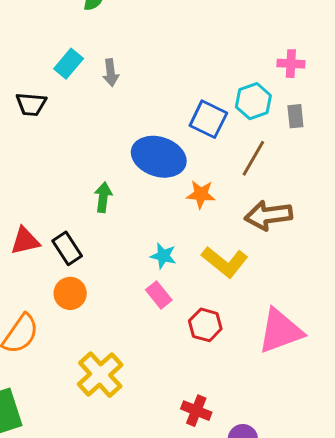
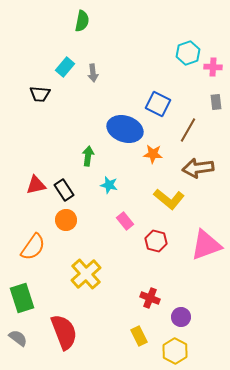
cyan hexagon: (253, 101) -> (188, 53), moved
cyan star: (163, 256) -> (109, 185), moved

